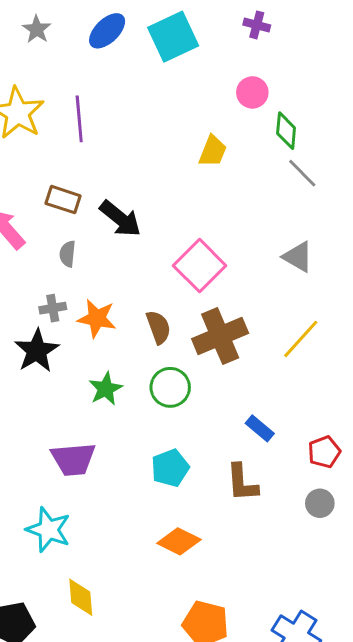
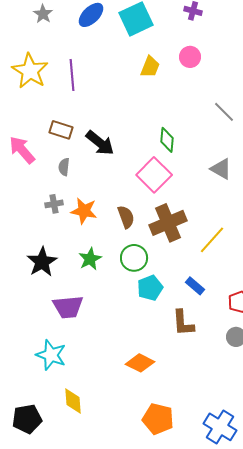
green diamond: (286, 131) -> (167, 140), moved
yellow trapezoid: (213, 151) -> (150, 67), moved
yellow line: (301, 339) -> (212, 240), moved
black star: (37, 351) -> (42, 262), moved
cyan pentagon: (170, 468) -> (150, 288), moved

